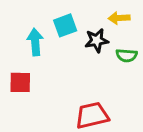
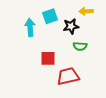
green semicircle: (127, 55) -> (80, 46), moved
red square: (20, 82) -> (48, 58), moved

